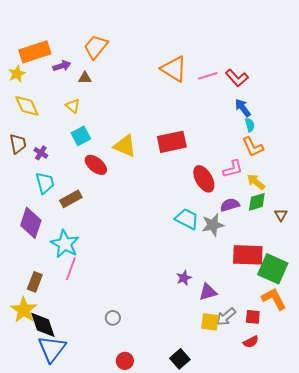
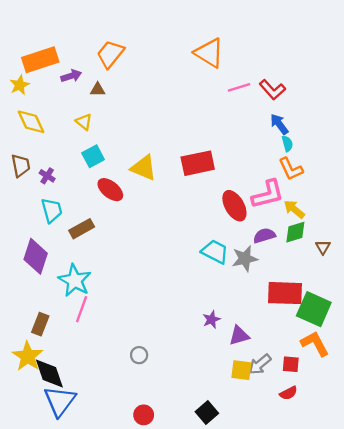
orange triangle: (174, 69) -> (209, 53), moved
pink L-shape: (233, 169) -> (268, 194), size x1.4
gray circle: (113, 318) -> (139, 355), moved

